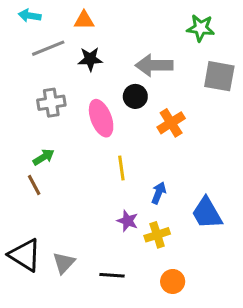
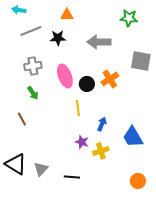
orange triangle: (84, 20) -> (67, 15), moved
gray square: (219, 76) -> (141, 61), moved
black circle: (135, 96) -> (87, 84), moved
green arrow: (44, 157) -> (33, 93), moved, turned 88
orange circle: (173, 281) -> (138, 181), moved

